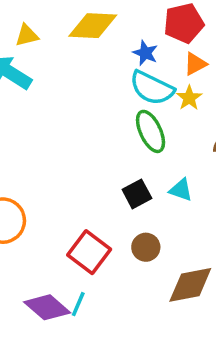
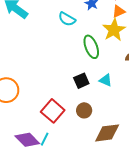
cyan semicircle: (152, 88) -> (67, 19), moved, size x0.7
yellow star: (189, 98) -> (114, 30), size x1.6

